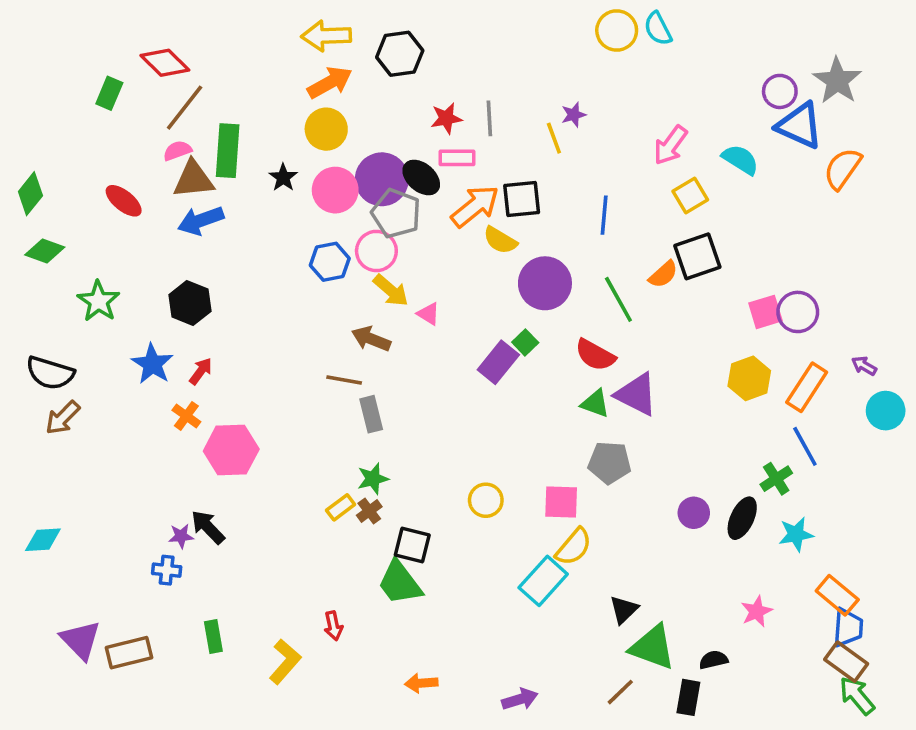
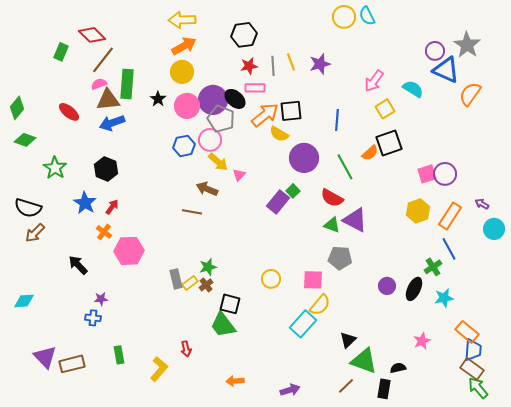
black hexagon: (400, 54) -> (244, 35), moved
purple star: (574, 115) -> (320, 64), size x1.5
yellow line: (554, 138) -> (291, 62), moved
pink triangle: (428, 314) -> (239, 175), turned 40
gray rectangle: (371, 414) -> (176, 279), moved
black arrow: (208, 527) -> (78, 265), moved

